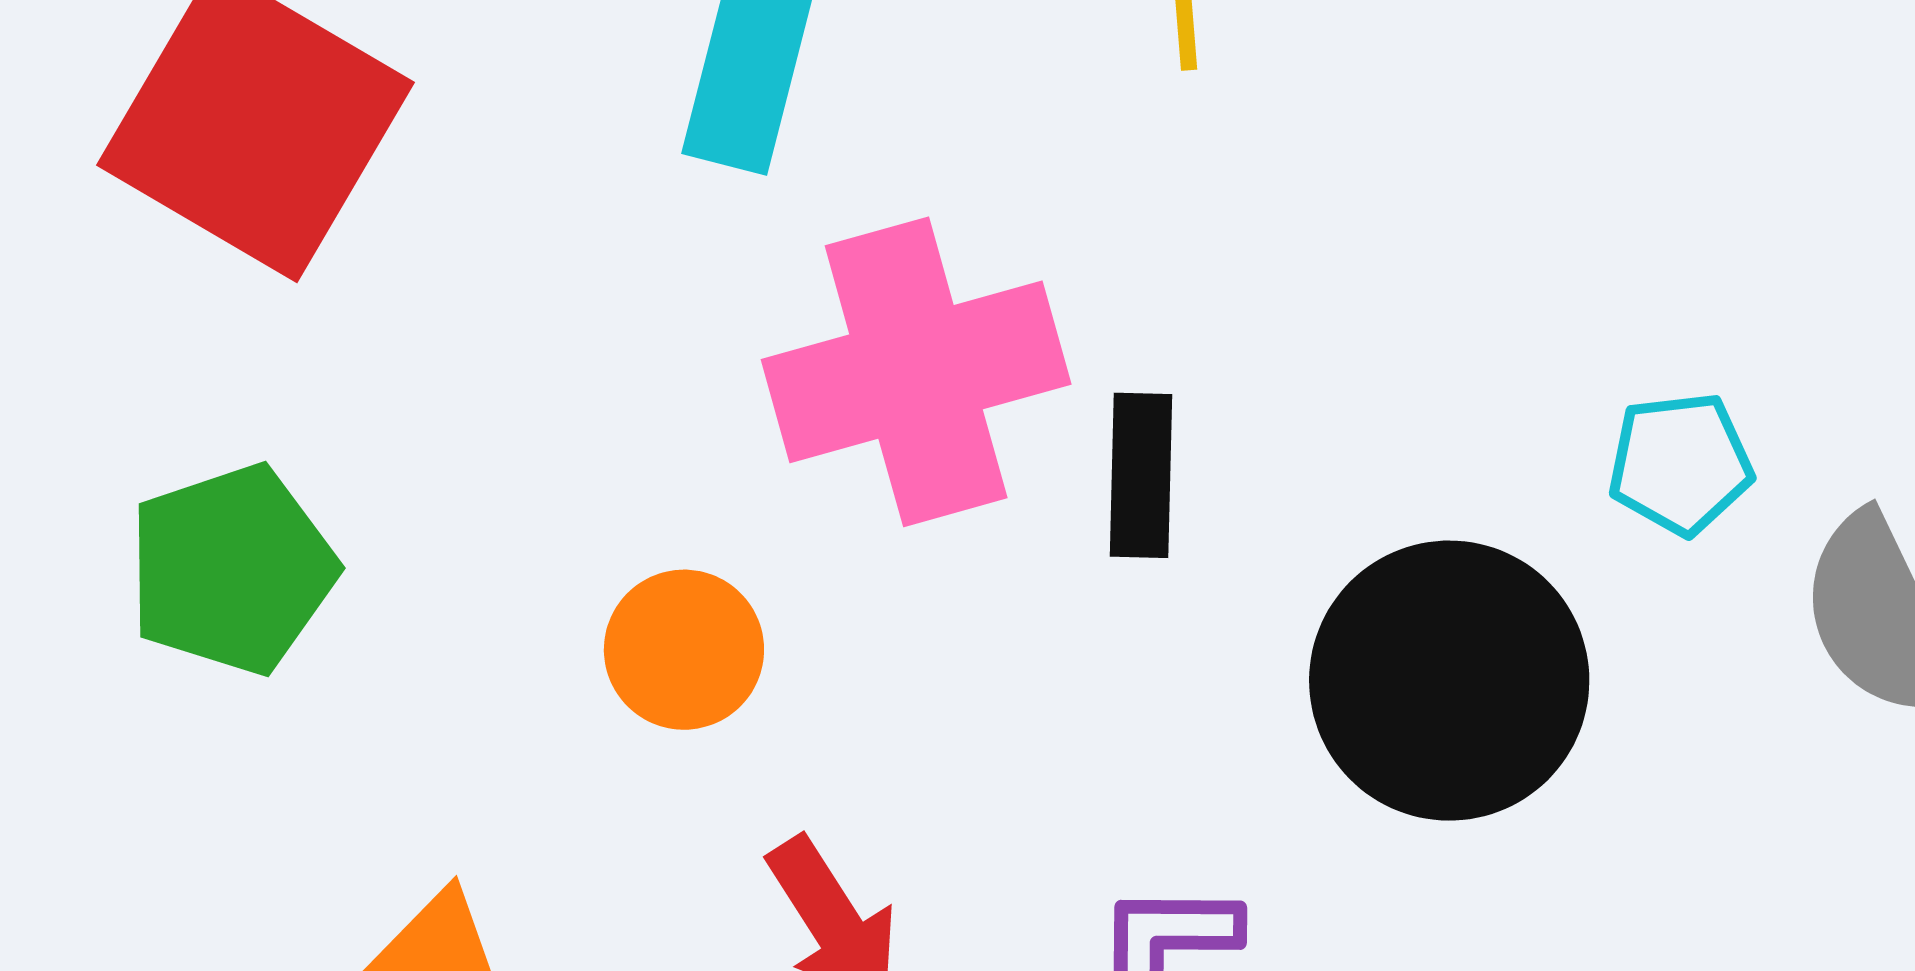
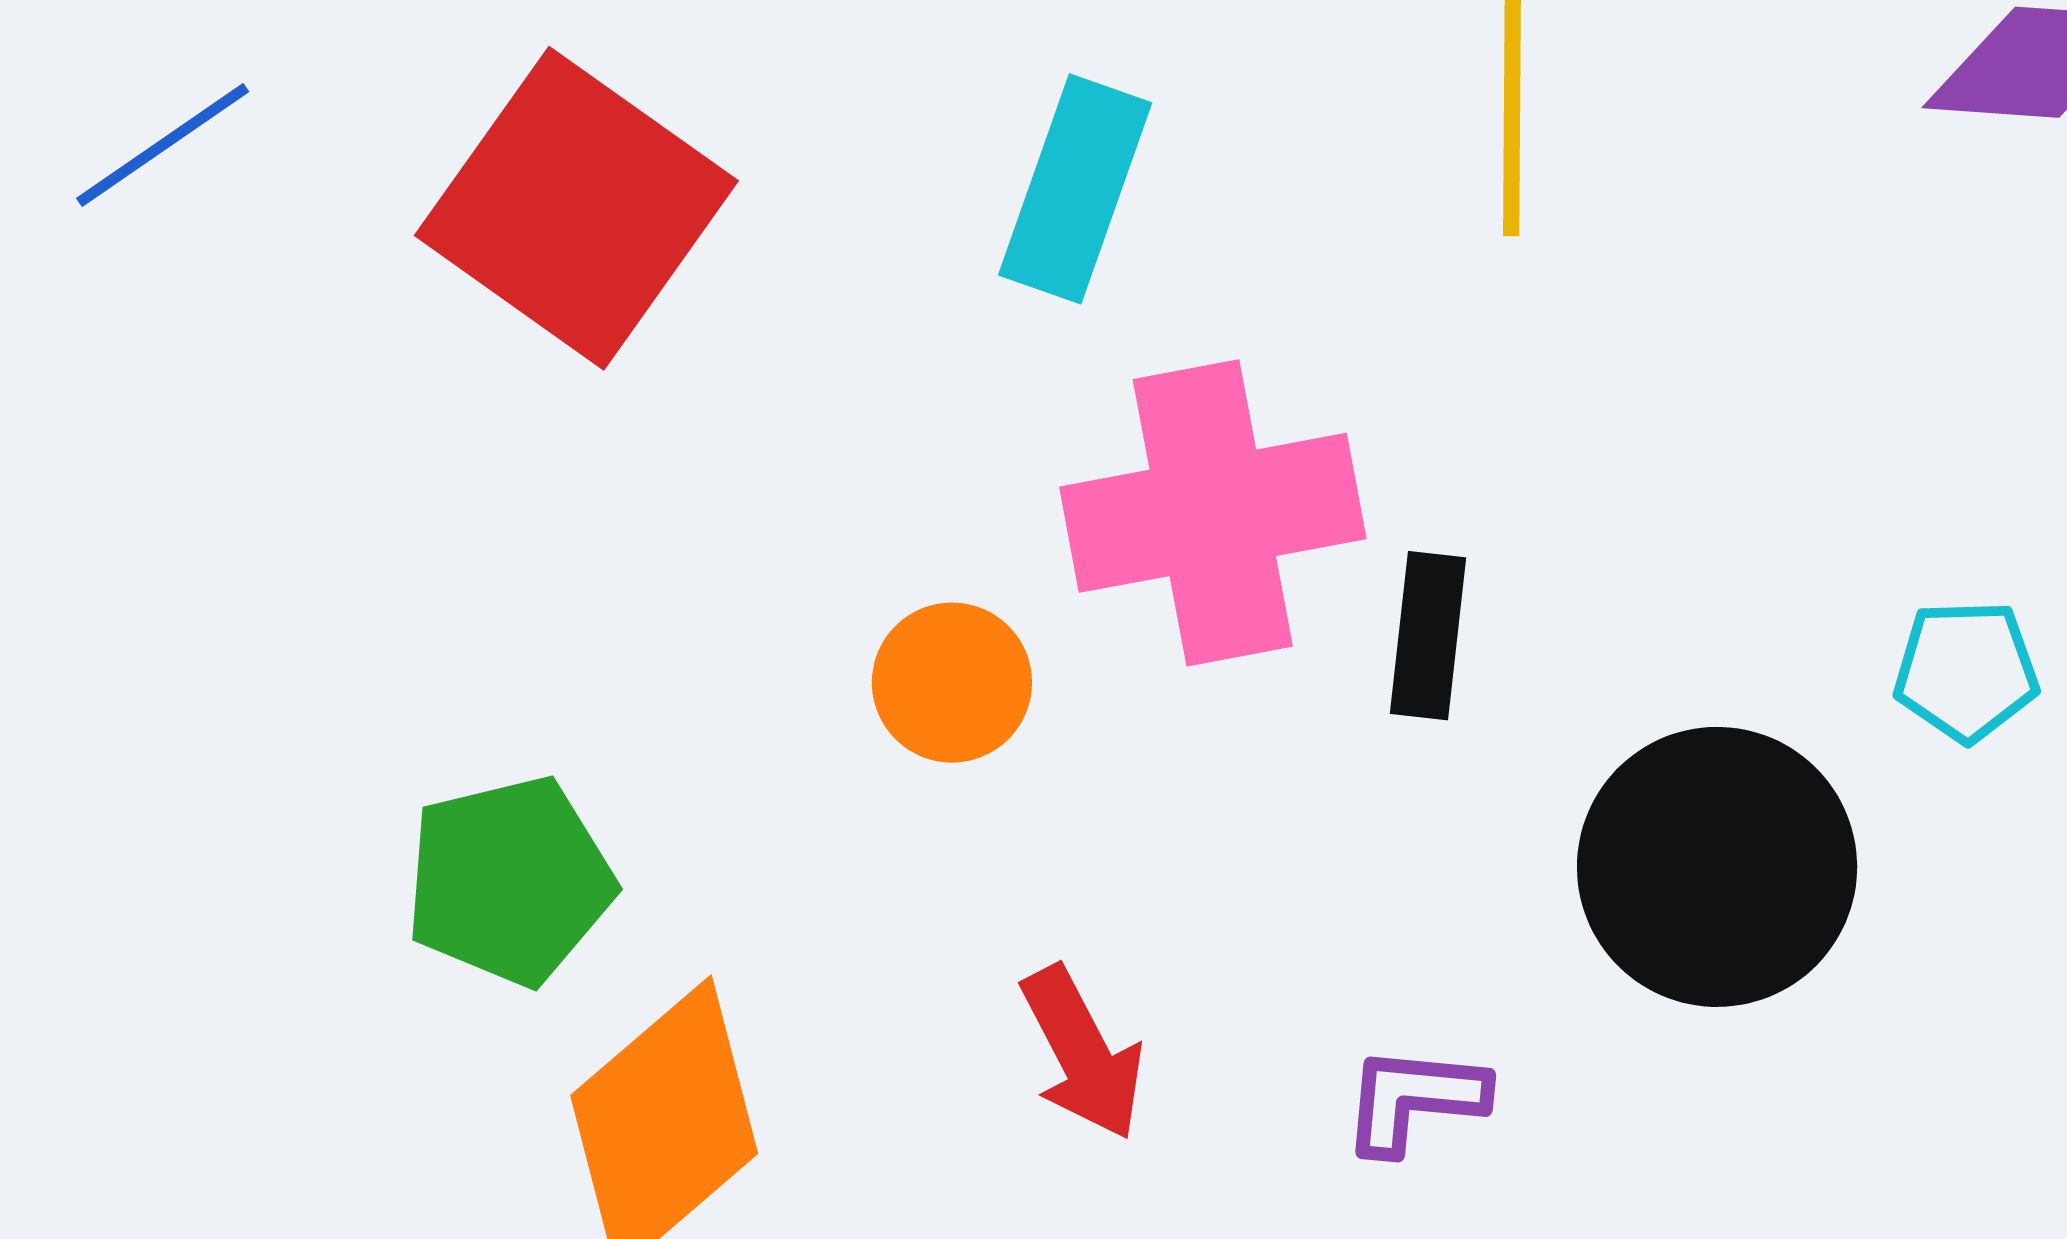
green pentagon: (232, 569) -> (510, 881), moved
orange circle: (684, 650) -> (952, 683), moved

